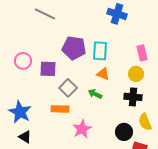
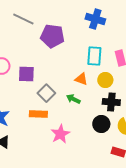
purple pentagon: (74, 48) -> (52, 36), moved
cyan rectangle: (100, 51) -> (94, 56), moved
yellow circle: (136, 74) -> (105, 80), moved
black circle: (124, 132) -> (101, 124), moved

